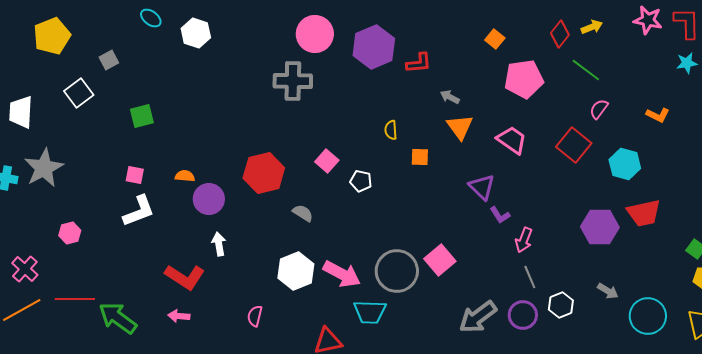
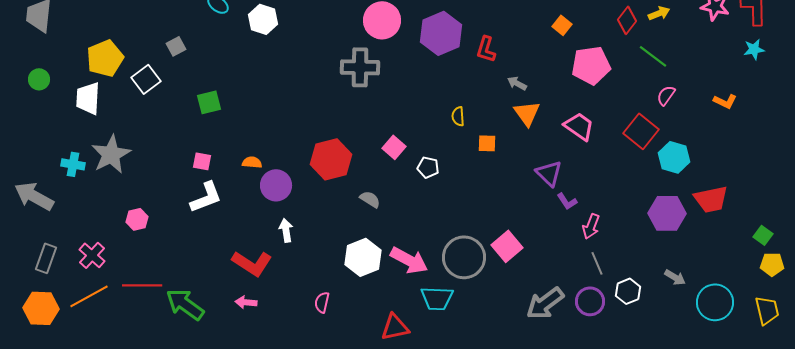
yellow pentagon: (52, 36) -> (105, 58), moved
red L-shape: (419, 63) -> (486, 49), turned 112
cyan hexagon: (625, 164) -> (674, 157), moved

